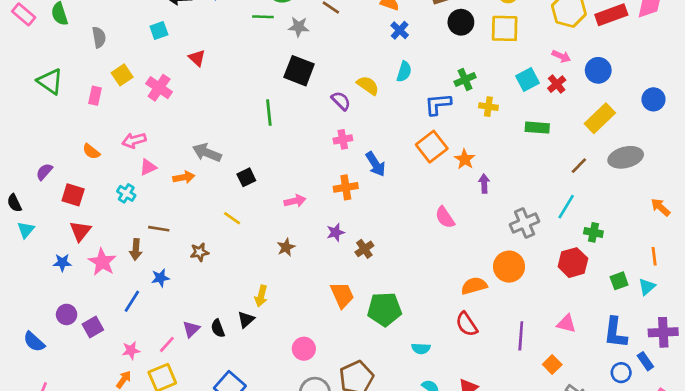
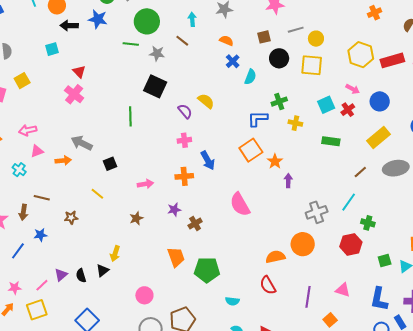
cyan semicircle: (404, 72) -> (250, 77), moved
pink cross: (159, 88) -> (74, 94), moved
pink semicircle: (445, 217) -> (240, 204), moved, size x1.4

